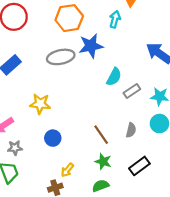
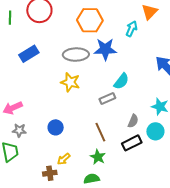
gray rectangle: (132, 91) -> (107, 98), moved
yellow star: (40, 104) -> (70, 82), moved
gray semicircle: (131, 130) -> (133, 121), moved
black rectangle: (139, 166) -> (132, 143), moved

